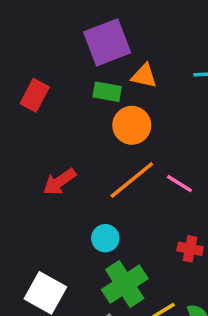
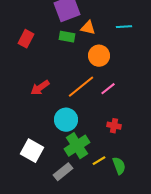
orange circle: (132, 125) -> (99, 56), moved
pink line: (179, 184) -> (108, 89), turned -70
cyan circle: (105, 238) -> (66, 120), size x1.5

